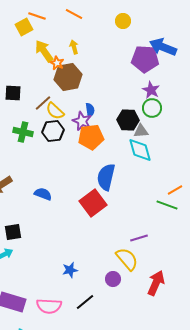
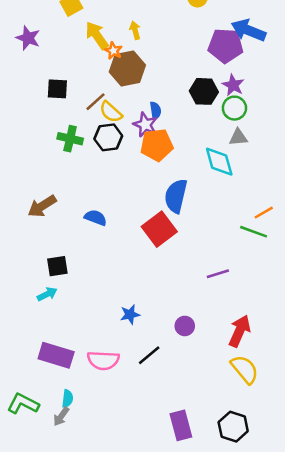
black hexagon: (128, 120) -> (204, 91), moved
gray triangle: (141, 131) -> (238, 137), moved
yellow semicircle: (127, 259) -> (245, 369), moved

